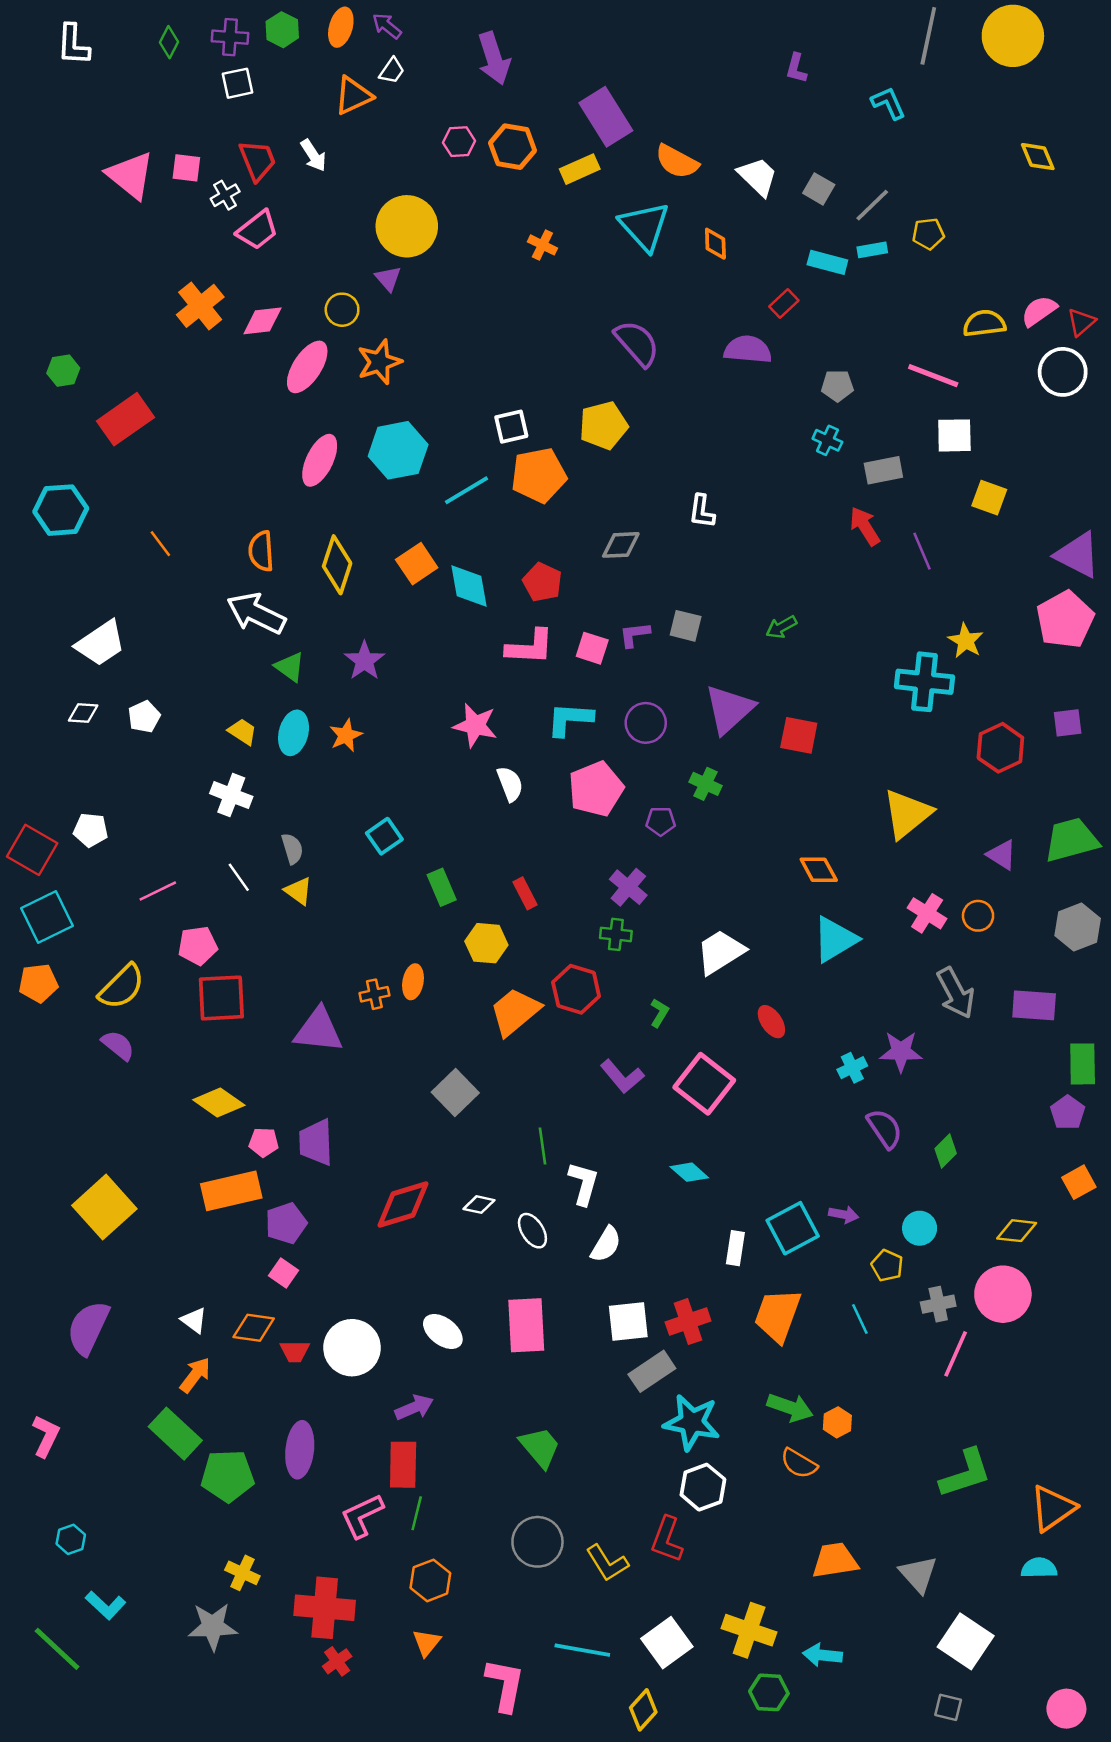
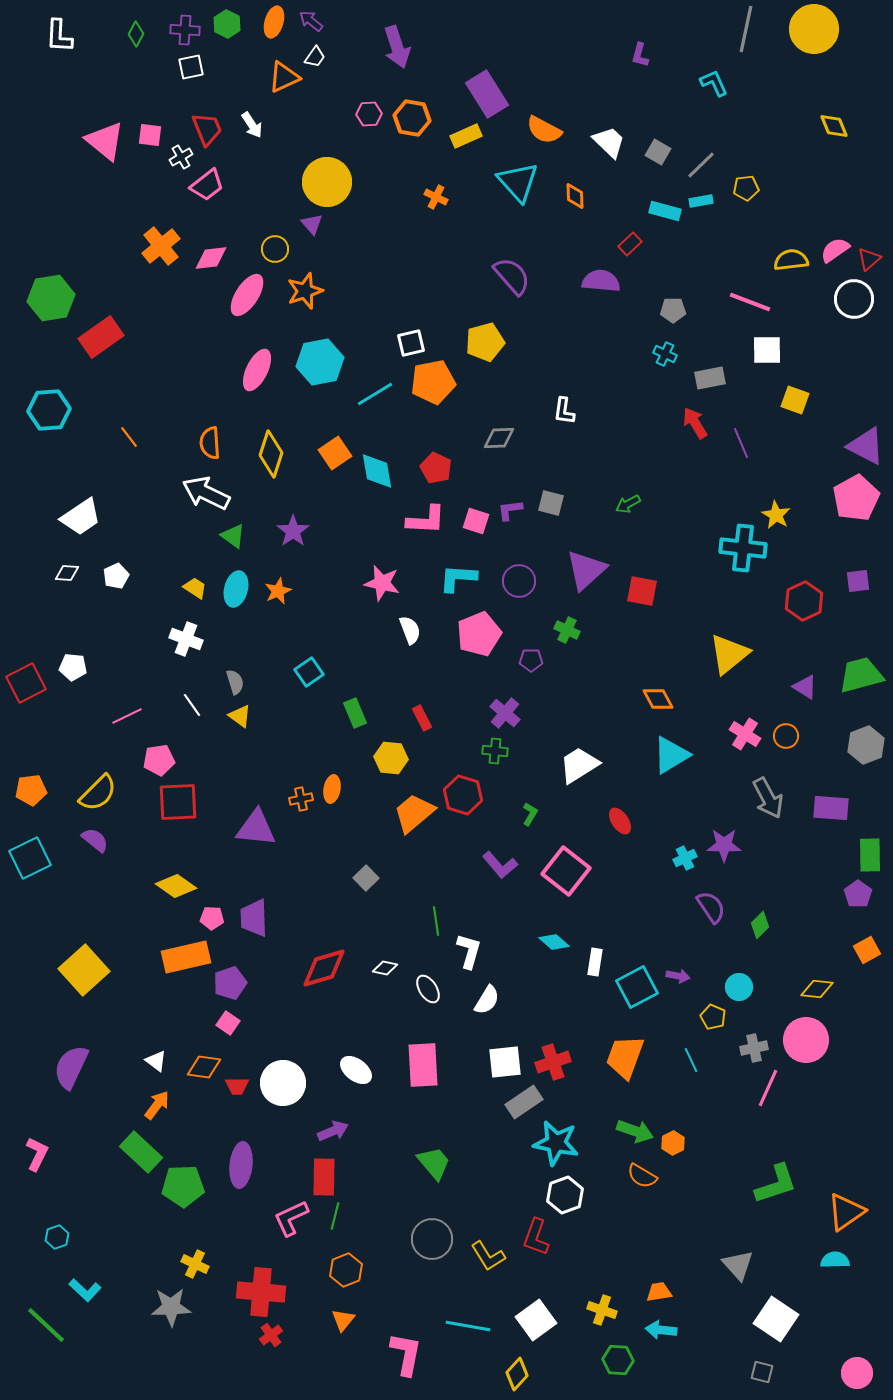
green hexagon: (63, 371) -> (51, 298), size x1.8
red square: (32, 850) -> (26, 683), turned 33
cyan square: (47, 917) -> (30, 858), moved
gray square: (455, 1093) -> (366, 878), size x0.7
white rectangle: (735, 1248) -> (595, 962), moved
orange trapezoid: (835, 1561) -> (659, 1292), moved, size x0.7
yellow cross: (749, 1630) -> (602, 1310), size x0.7

